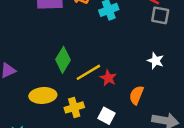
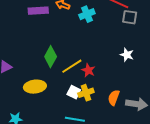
orange semicircle: (136, 95) -> (114, 98), moved
yellow cross: (74, 107) -> (86, 93), moved
white square: (107, 116) -> (74, 92), moved

